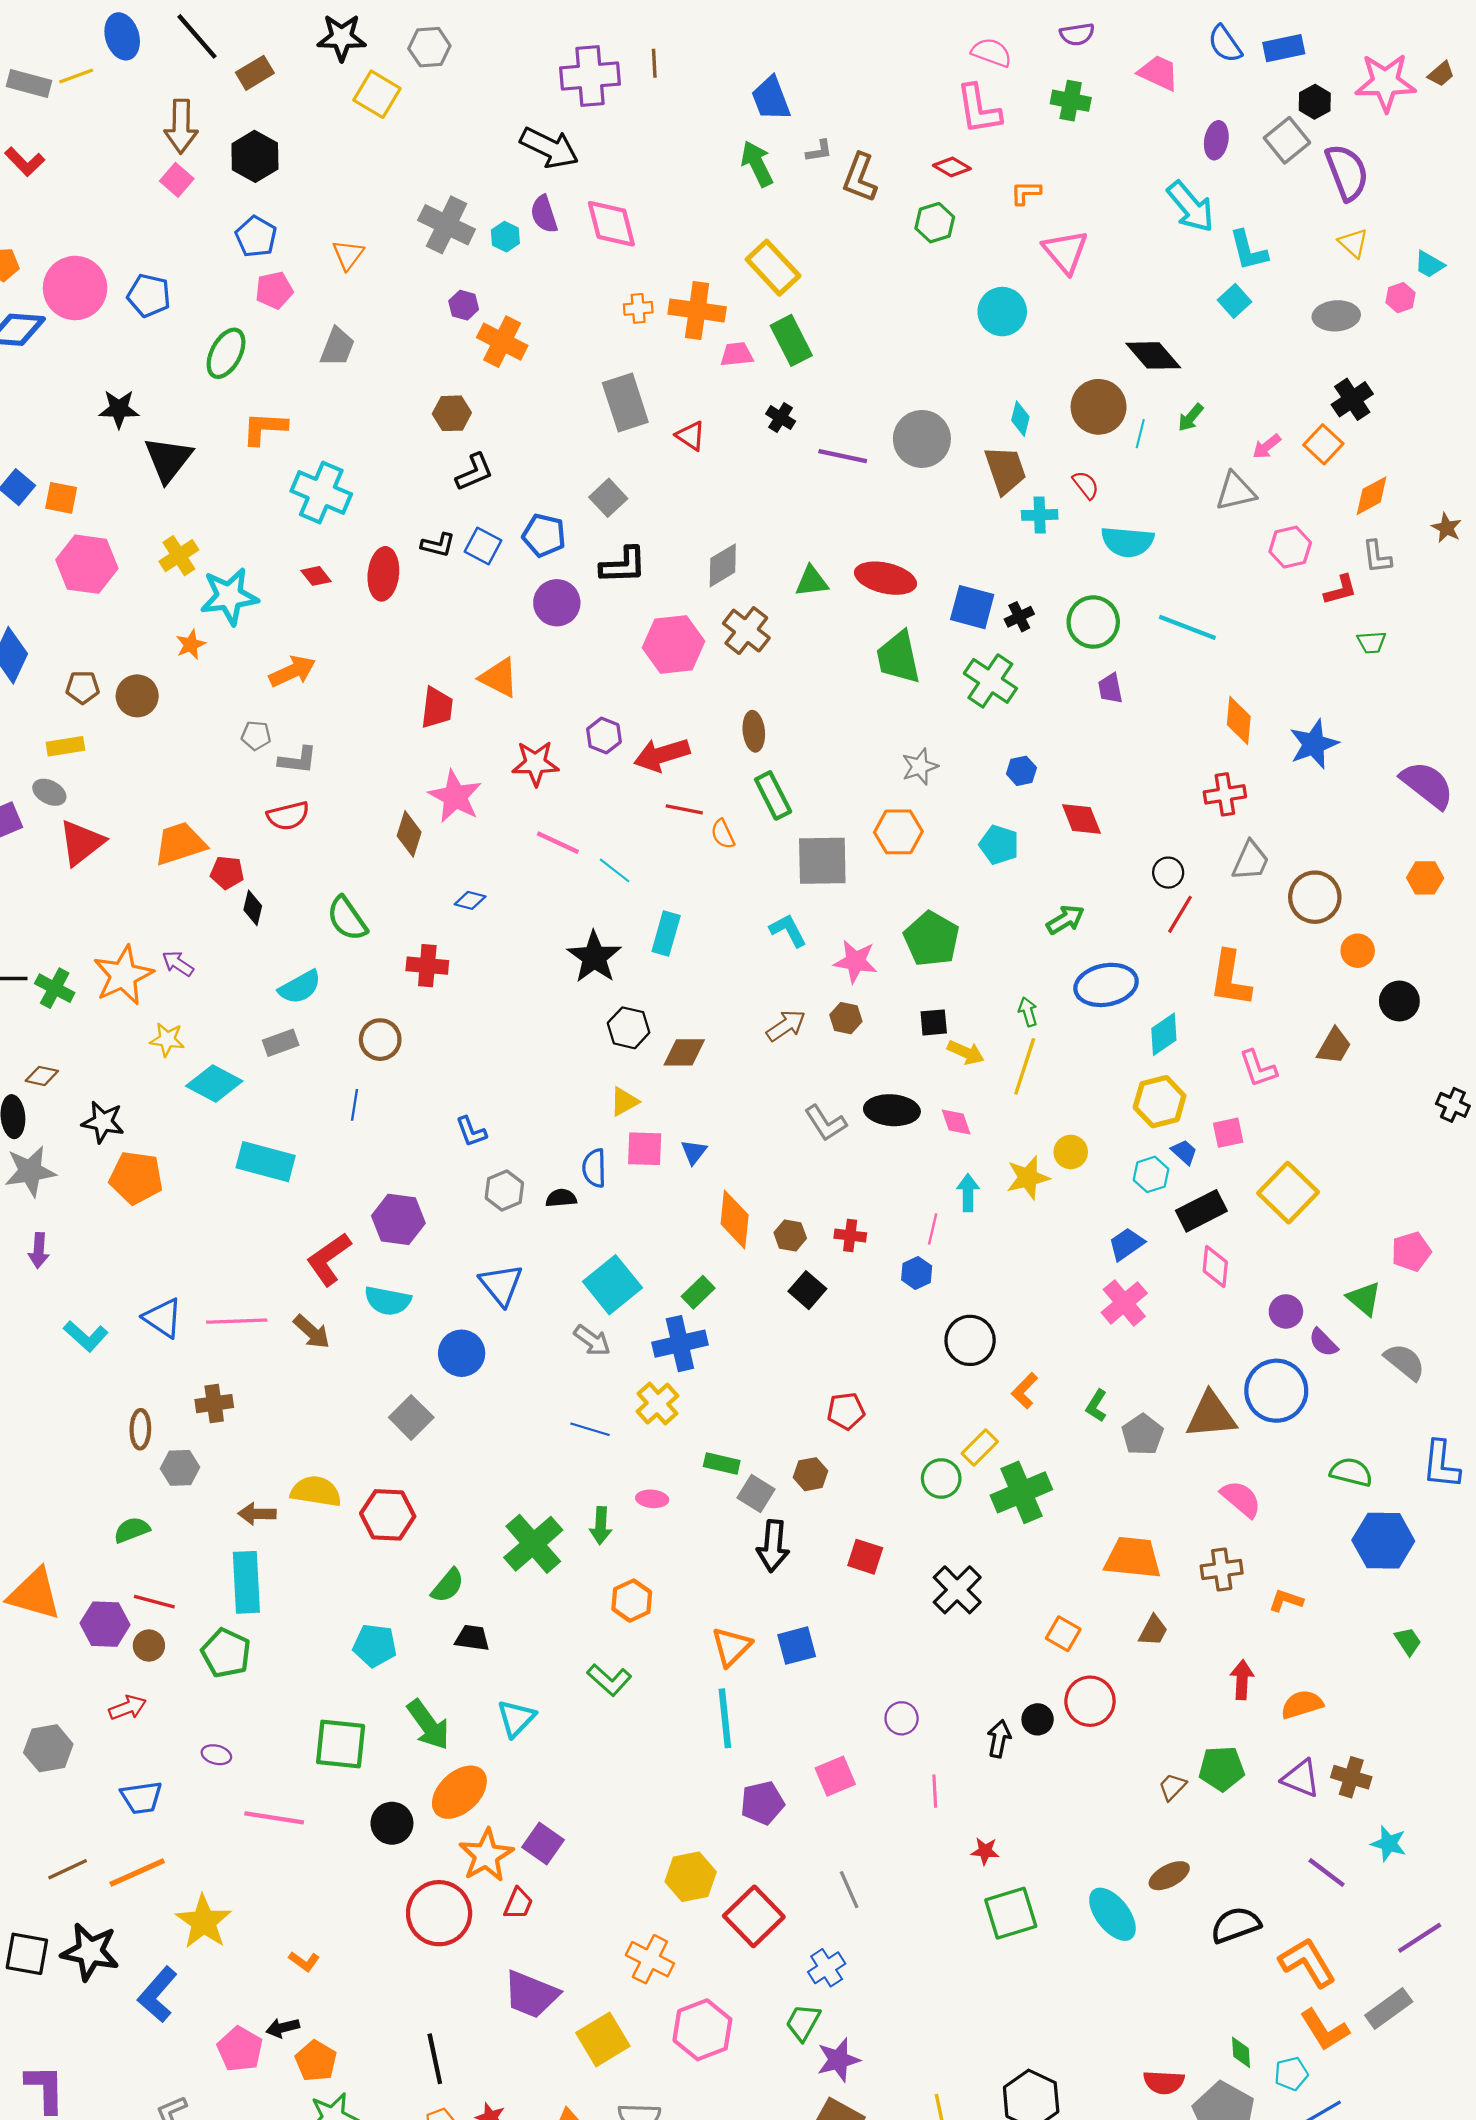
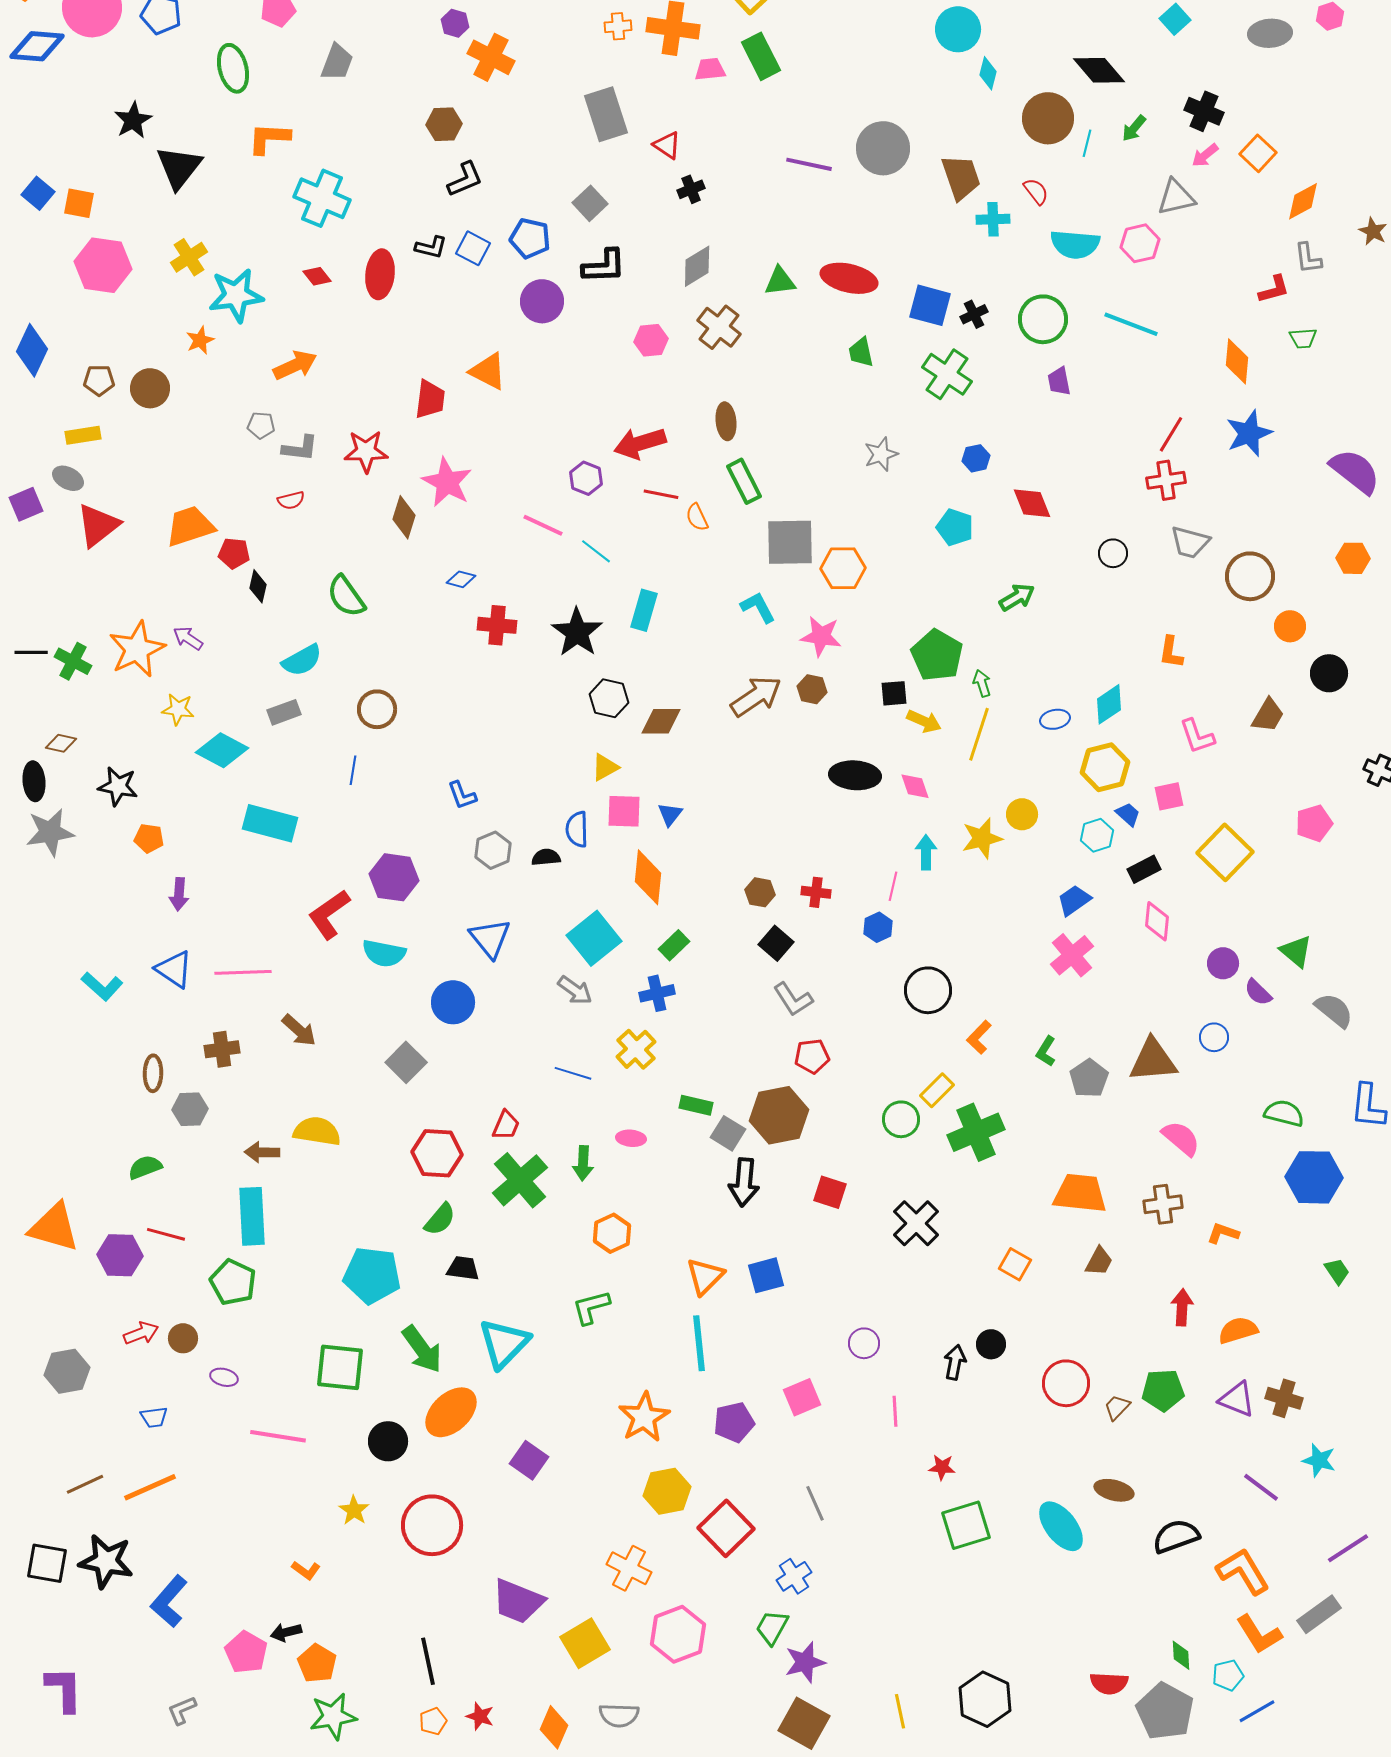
green ellipse: (226, 353) -> (233, 68), turned -42
black cross: (1352, 399) -> (1204, 111), moved, turned -33
black star: (119, 409) -> (133, 120), turned -30
black cross: (781, 418) -> (691, 189), moved, turned 36
cyan diamond: (1020, 419) -> (988, 73), moved
pink hexagon: (1290, 547) -> (1140, 243), moved
pink hexagon: (674, 645) -> (651, 340), size x0.6
green trapezoid: (898, 657) -> (861, 352), size x0.6
orange diamond: (1239, 721) -> (1237, 361), moved
purple hexagon: (604, 736) -> (586, 478), moved
red star: (535, 763) -> (366, 451), moved
red semicircle: (288, 816) -> (291, 500), size x0.7
orange hexagon: (898, 832) -> (843, 568), moved
gray trapezoid: (1251, 861) -> (1190, 542), turned 81
red line: (1180, 914) -> (1171, 434), moved
green pentagon: (932, 939) -> (937, 655), moved
red cross: (427, 966) -> (497, 625), moved
orange L-shape: (1230, 979) -> (1171, 652), size x0.6
blue ellipse: (1106, 985) -> (1055, 719), moved, size x0.5
brown arrow: (786, 1026) -> (756, 696), size x1.4
gray L-shape: (826, 1123) -> (793, 999), moved
orange pentagon: (136, 1178) -> (149, 838), size x0.6
black rectangle: (1201, 1211) -> (1144, 869), size x0.7
orange diamond: (735, 1219) -> (648, 877), moved
purple arrow: (39, 1250) -> (179, 894), moved
pink pentagon: (1411, 1252) -> (1314, 823), moved
brown arrow: (312, 1332) -> (299, 1030), moved
blue cross: (680, 1344) -> (657, 993), size x0.7
blue circle: (1276, 1391) -> (1214, 1037), size x0.5
brown hexagon: (811, 1474) -> (779, 1115), size x1.8
red hexagon: (388, 1515) -> (437, 1153), moved
brown circle: (149, 1646) -> (183, 1338), moved
cyan pentagon: (375, 1646) -> (372, 1275), size x1.4
green L-shape: (609, 1680) -> (591, 1307), turned 123
red circle: (1090, 1701) -> (1066, 1383), moved
cyan triangle: (516, 1718) -> (504, 1343), size x1.4
blue trapezoid: (141, 1798) -> (154, 1417), size x0.7
orange star: (486, 1855) -> (644, 1417), moved
brown ellipse: (1169, 1876) -> (1114, 1490), turned 42
red trapezoid: (518, 1904) -> (506, 1125), moved
yellow star: (204, 1922) -> (354, 1510), moved, size x0.6

